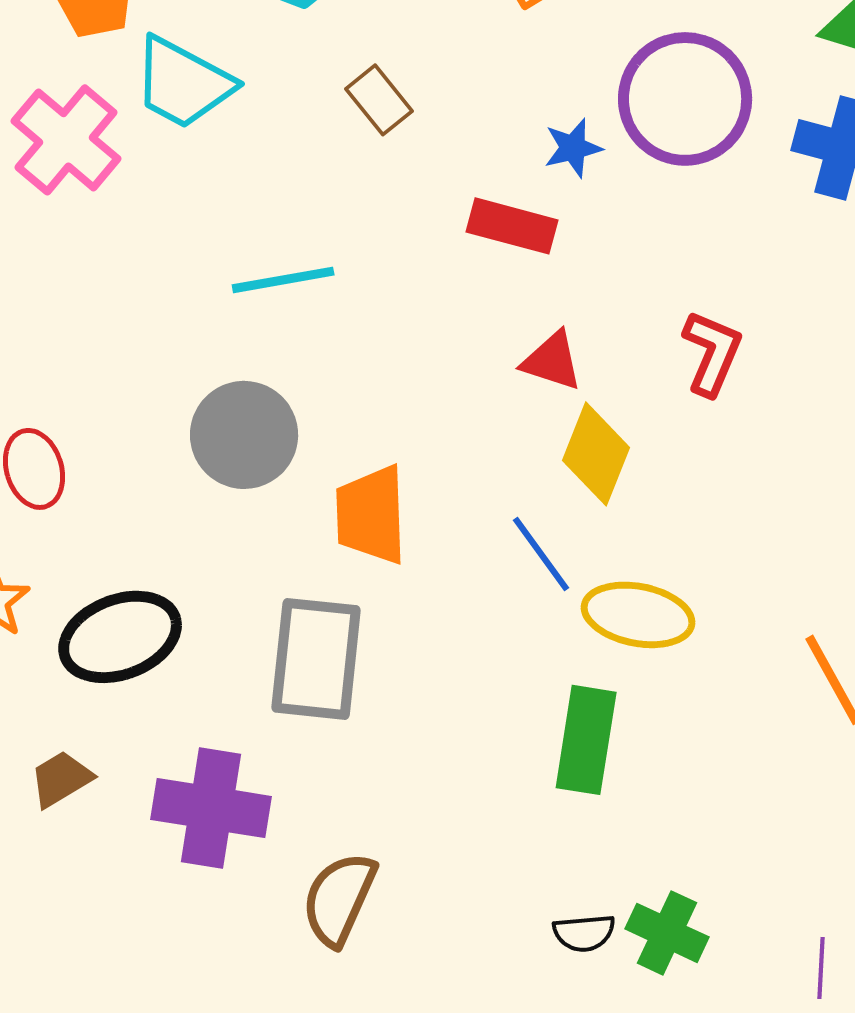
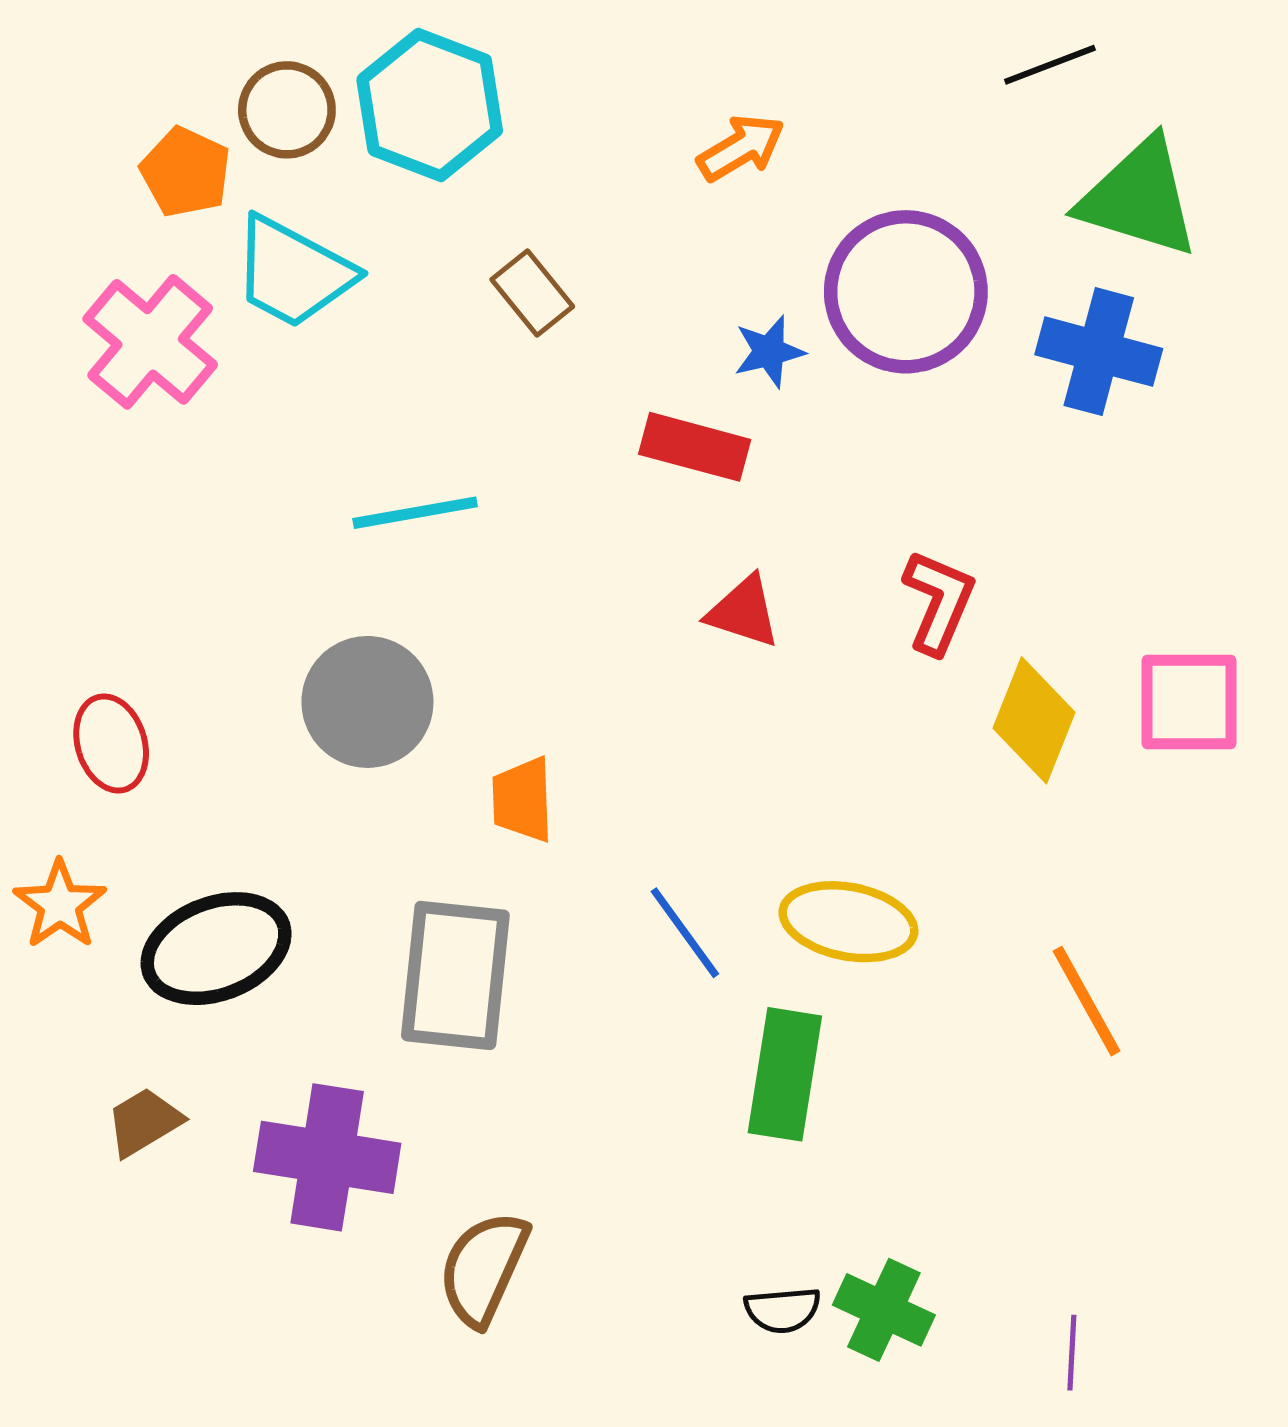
yellow diamond: (596, 454) -> (1034, 720), moved
orange trapezoid: (371, 515) -> (523, 800), size x0.7
blue line: (541, 554) -> (685, 933), moved

